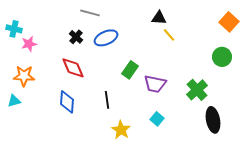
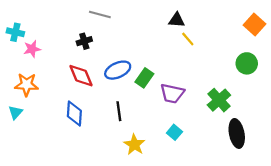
black cross: (76, 37) -> (84, 41), turned 32
blue ellipse: (106, 38) -> (118, 70), moved
cyan triangle: (14, 101) -> (15, 112), turned -32

